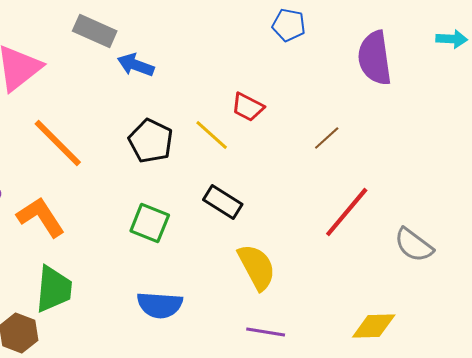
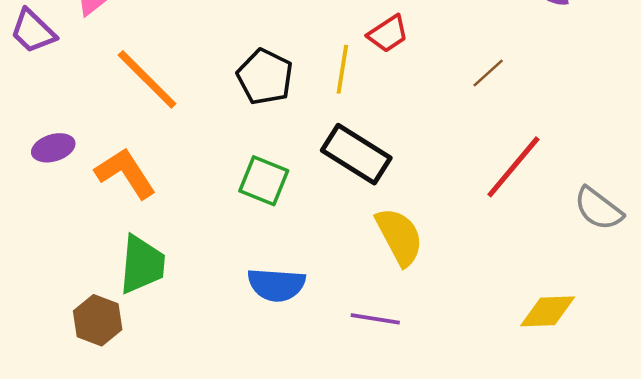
red trapezoid: (248, 107) -> (388, 34), turned -60
yellow line: (212, 135) -> (342, 69), turned 57
black rectangle: (223, 202) -> (356, 154), size x1.4
purple line: (266, 332) -> (375, 319), moved

